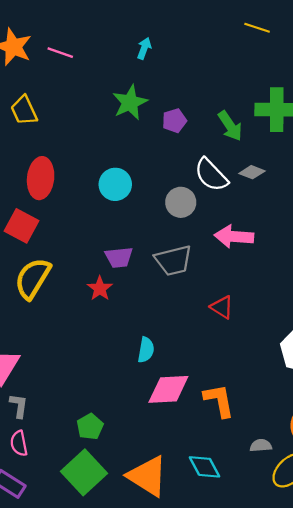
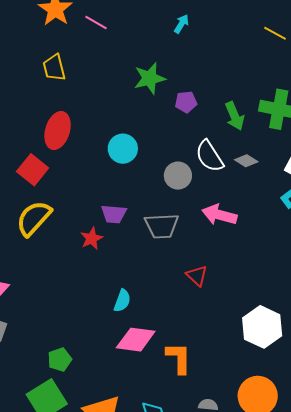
cyan arrow: (144, 48) -> (181, 24), moved

